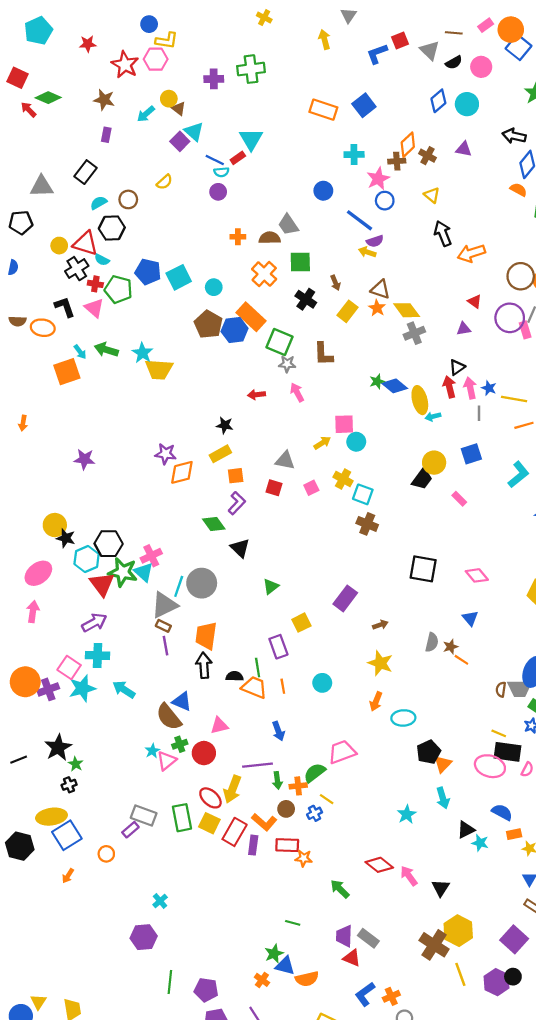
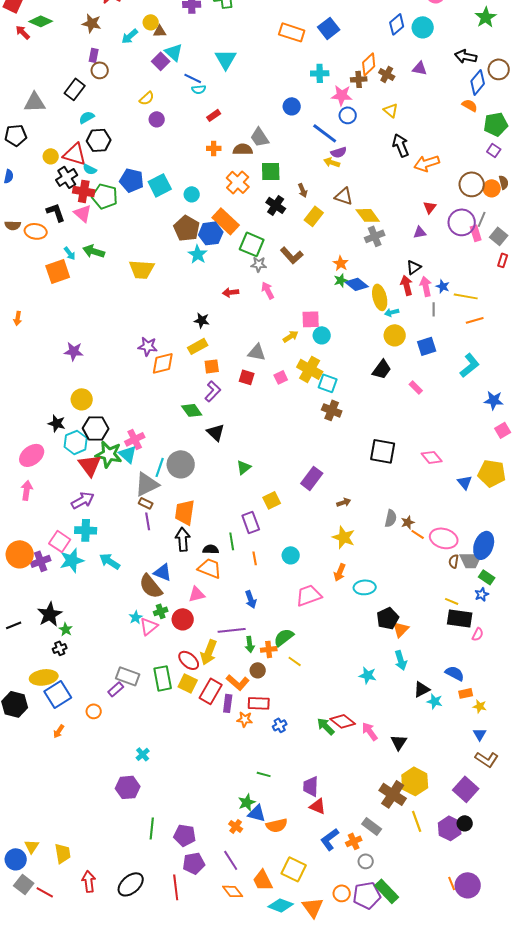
brown triangle: (179, 109) -> (160, 31), turned -40
red rectangle: (238, 158) -> (214, 115), moved
pink star: (378, 179) -> (342, 95), turned 30
purple circle: (218, 192) -> (157, 119), moved
brown circle: (128, 199) -> (100, 70), moved
red cross: (95, 284) -> (84, 191), size x1.5
red triangle: (475, 301) -> (430, 207), turned 32
orange star: (377, 308) -> (341, 263), moved
cyan star: (142, 353) -> (198, 254), moved
brown L-shape: (323, 354) -> (292, 255), turned -40
yellow circle: (434, 463) -> (395, 335), moved
yellow cross: (343, 479) -> (310, 369), size x1.4
yellow circle: (55, 525) -> (82, 399), moved
blue triangle: (470, 618) -> (465, 482), moved
orange trapezoid: (254, 687) -> (210, 568), moved
pink trapezoid: (342, 752) -> (309, 595), moved
pink ellipse: (490, 766) -> (444, 538), moved
blue cross: (315, 813) -> (280, 725), moved
cyan star: (407, 814) -> (368, 675), turned -30
orange star: (304, 858) -> (245, 719), moved
green arrow: (340, 889) -> (326, 726), moved
gray rectangle: (368, 938) -> (372, 826), moved

